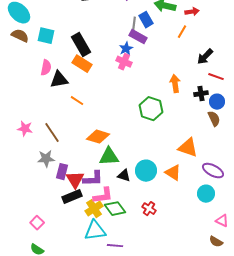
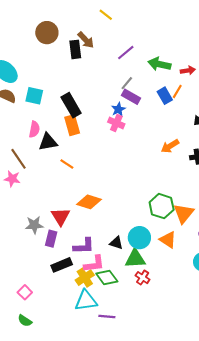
blue rectangle: (146, 20) -> (165, 96), moved
gray line: (134, 24) -> (127, 83), turned 32
orange rectangle: (82, 64) -> (72, 125), turned 42
orange arrow: (175, 84) -> (170, 146), turned -114
green hexagon: (151, 109) -> (162, 206), moved
pink star: (25, 129) -> (12, 179), moved
brown line: (52, 133) -> (19, 159), moved
orange triangle: (188, 148) -> (184, 213), turned 50
green triangle: (109, 157) -> (135, 259), moved
red triangle: (75, 180) -> (61, 217), moved

